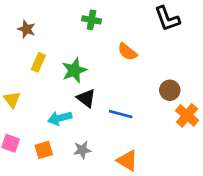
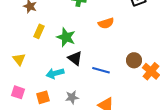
orange semicircle: (127, 52) -> (106, 23), turned -56
green star: (74, 70) -> (66, 37), turned -30
brown circle: (170, 90) -> (134, 60), moved

